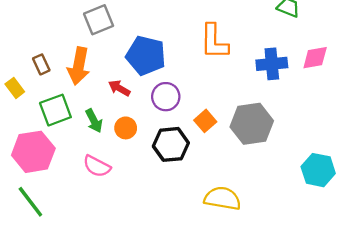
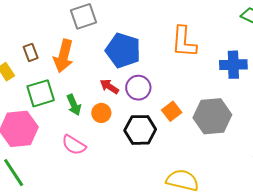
red arrow: (119, 88) -> (109, 86), moved

